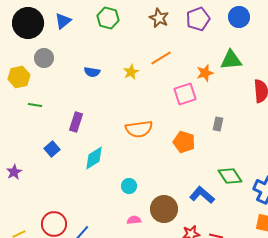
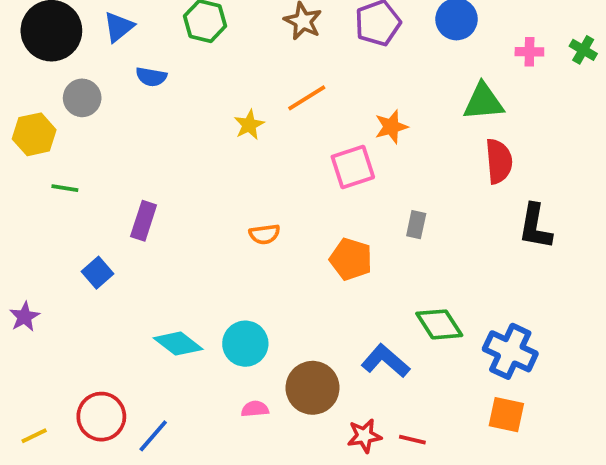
green triangle: (231, 60) -> (483, 102), moved
blue semicircle: (92, 72) -> (151, 77), moved
orange semicircle: (139, 129) -> (265, 234), size x0.6
cyan diamond: (94, 158) -> (178, 344), moved, turned 70
cyan circle: (129, 186) -> (245, 344), size x1.5

